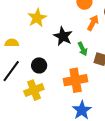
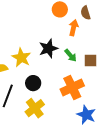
yellow star: (37, 18) -> (21, 58), moved
black star: (63, 36) -> (48, 49), turned -30

